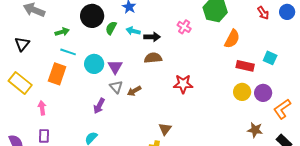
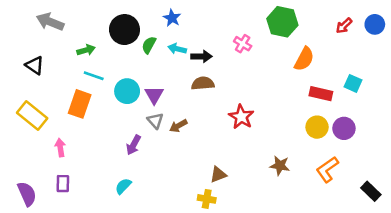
red arrow: (263, 13) -> (344, 26), turned 80
black triangle: (22, 44) -> (35, 65), turned -35
red star: (183, 84) -> (241, 117), turned 30
orange L-shape: (282, 109) -> (327, 169), moved
brown triangle: (165, 129) -> (218, 175), turned 32
brown star: (255, 130) -> (280, 166), moved

